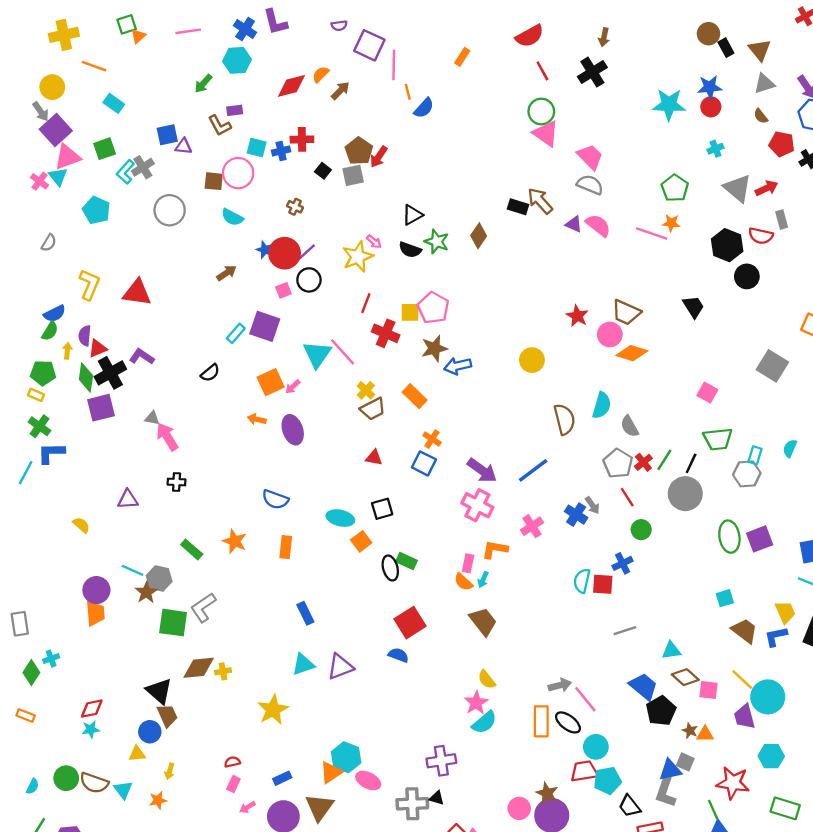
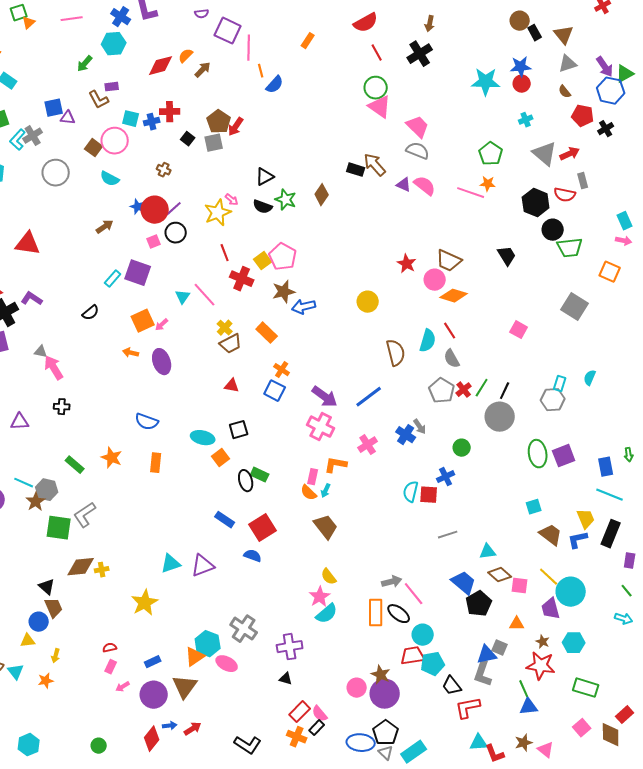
brown square: (214, 181) -> (94, 148), turned 30
red line: (366, 303) -> (225, 253), turned -42
yellow square: (410, 312) -> (263, 261), turned -36
cyan triangle: (317, 354) -> (183, 297), size x0.6
green trapezoid: (718, 439) -> (570, 248), moved
red line: (627, 497) -> (450, 331), moved
blue rectangle: (305, 613) -> (225, 520), moved, turned -30
black triangle: (159, 691) -> (47, 587), size x0.7
brown star: (690, 731) -> (543, 642), moved
gray cross: (412, 804) -> (244, 629), moved, turned 36

